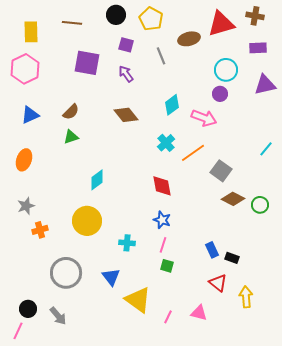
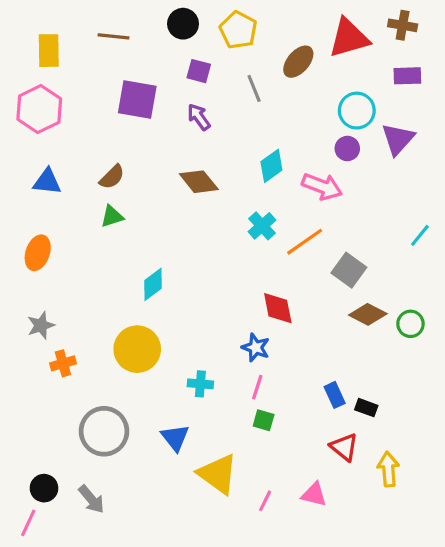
brown ellipse: (189, 39) -> (298, 62), turned -35
purple triangle: (265, 85) -> (398, 139), moved, turned -35
blue triangle: (30, 115) -> (47, 182), turned 30
red diamond: (162, 186) -> (278, 308), moved

